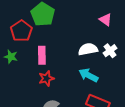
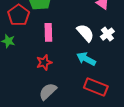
white semicircle: (88, 49) -> (85, 33), turned 60
pink rectangle: (42, 55) -> (48, 32), moved

